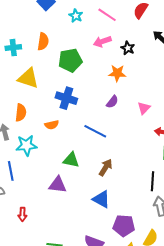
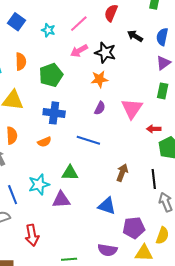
pink line: (107, 15) -> (79, 24), turned -66
black star: (128, 48) -> (105, 53), size x1.5
pink triangle: (144, 108) -> (132, 109), size x1.6
cyan star: (26, 145) -> (39, 184), moved
brown arrow: (106, 167) -> (122, 173), moved
red arrow: (22, 214) -> (32, 235), size x1.5

